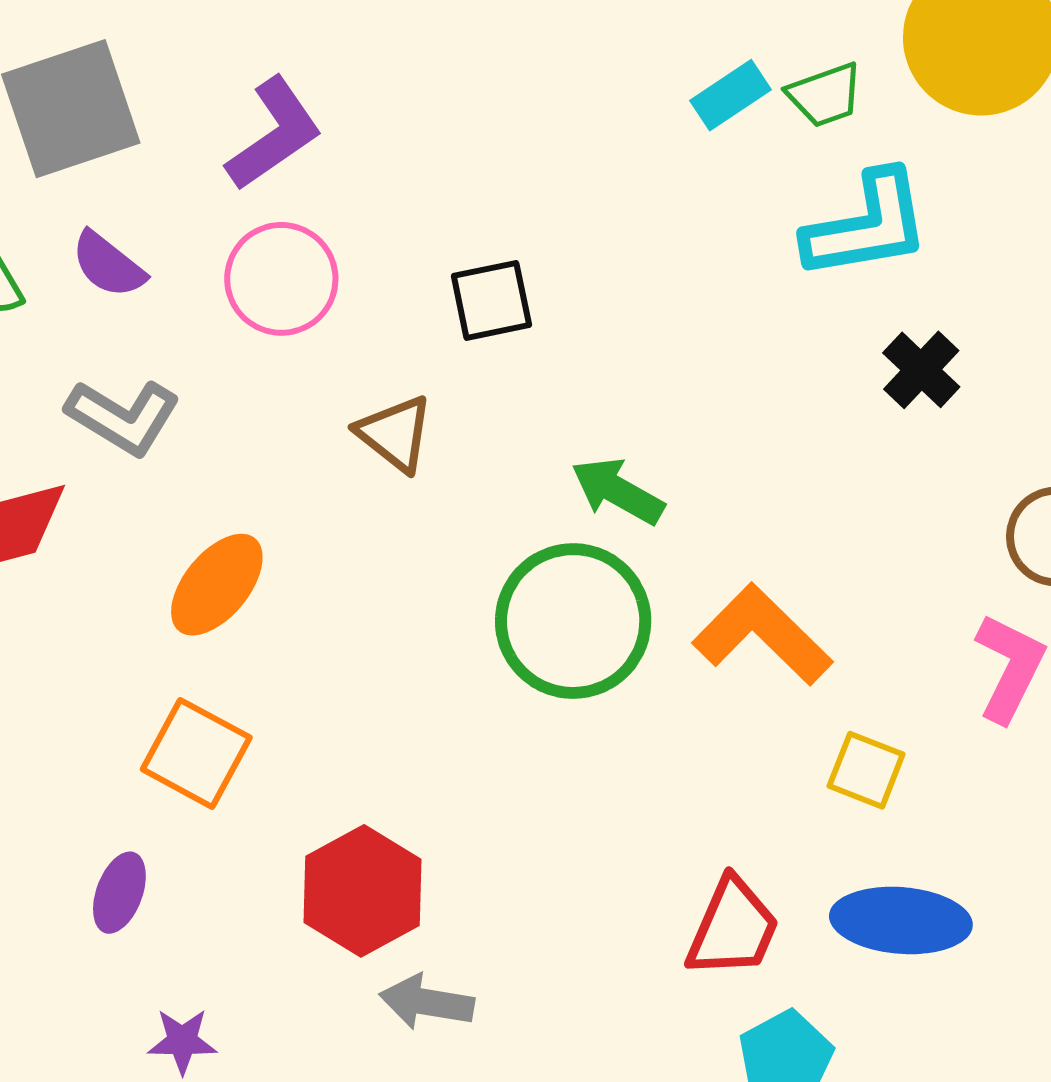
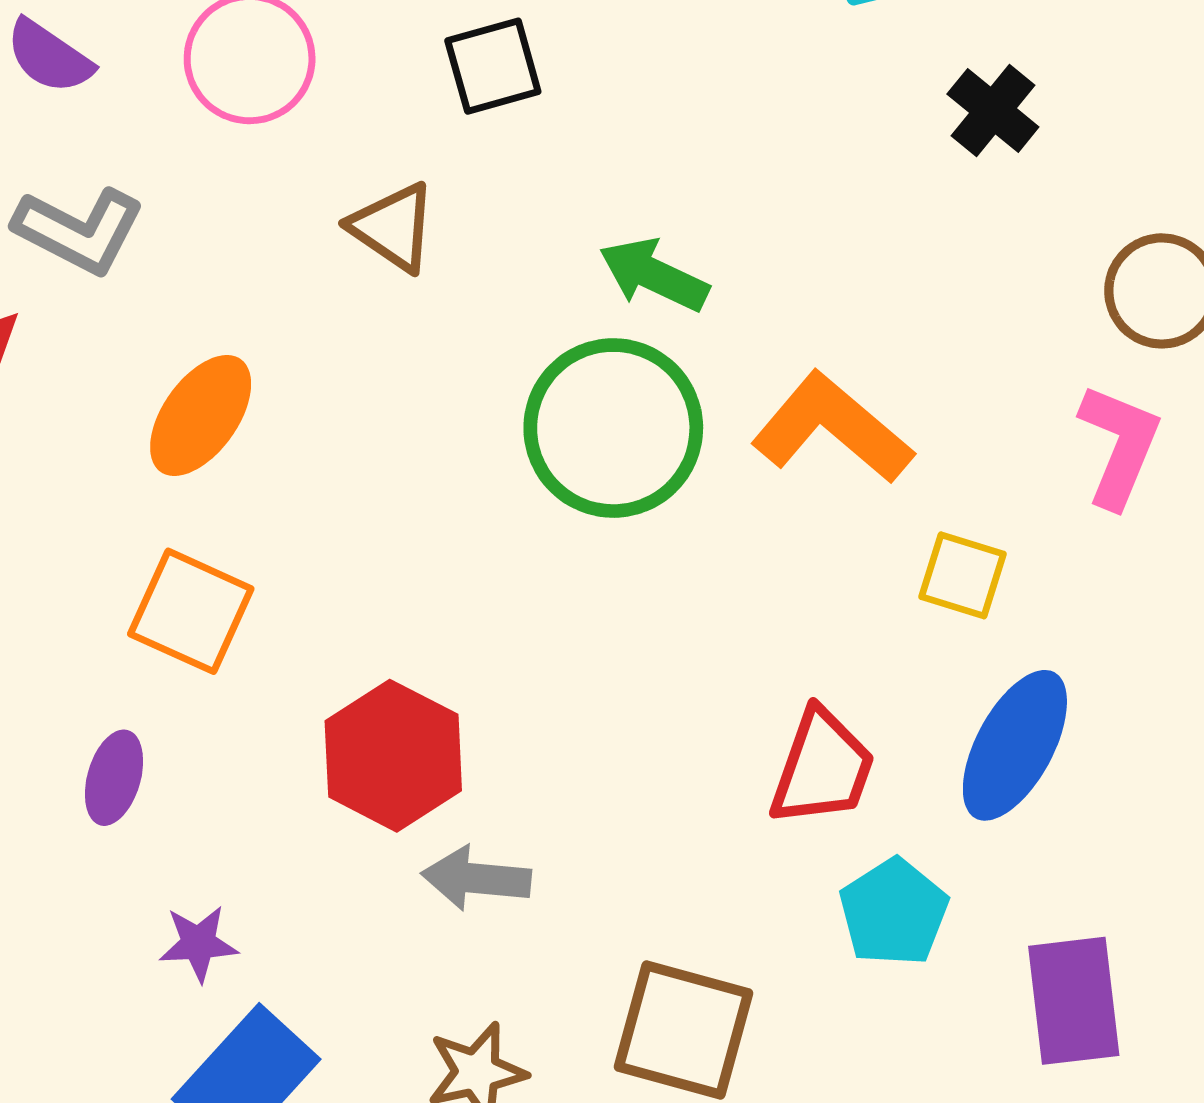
blue ellipse: (901, 920) -> (1015, 745), turned -62

